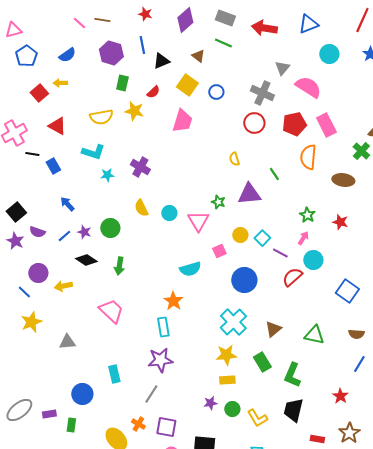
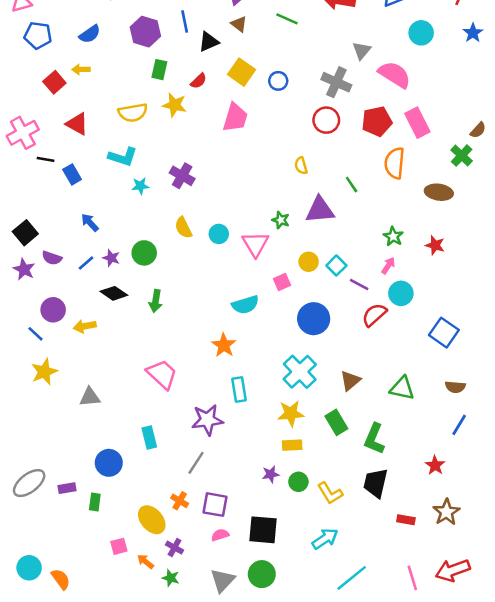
blue pentagon: (26, 56) -> (38, 35), turned -30
brown triangle: (198, 56) -> (239, 24), moved
pink trapezoid: (111, 311) -> (162, 374), moved
cyan rectangle: (163, 327) -> (239, 389), moved

